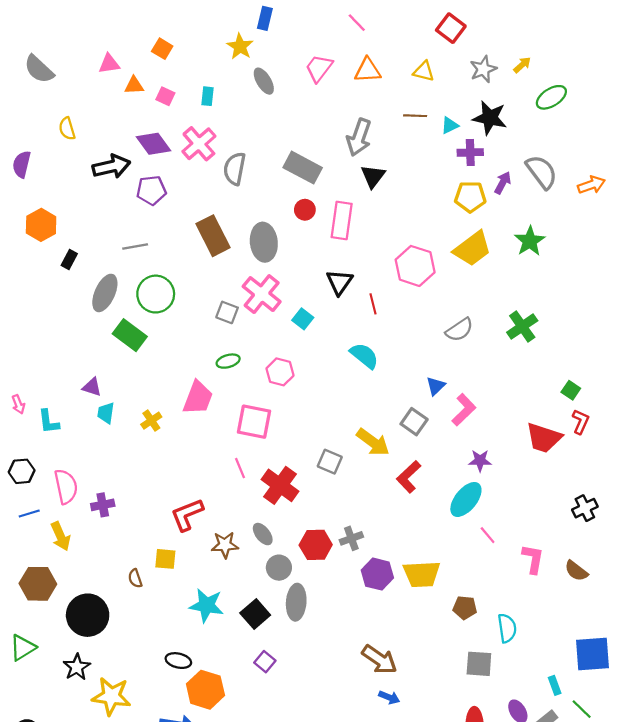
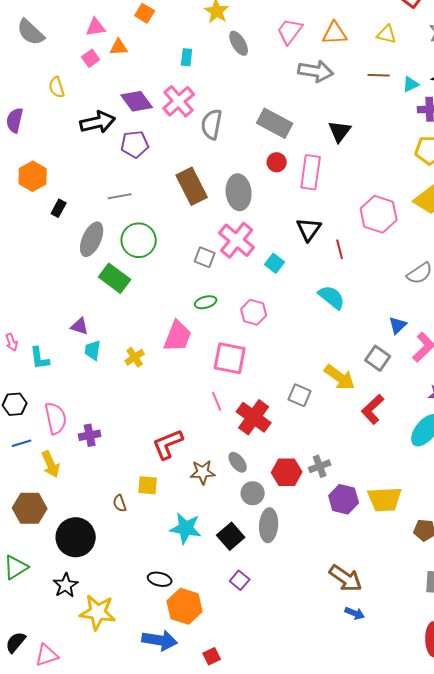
pink square: (165, 96) -> (91, 58), moved, turned 30
gray arrow: (359, 137) -> (316, 71), moved, turned -100

